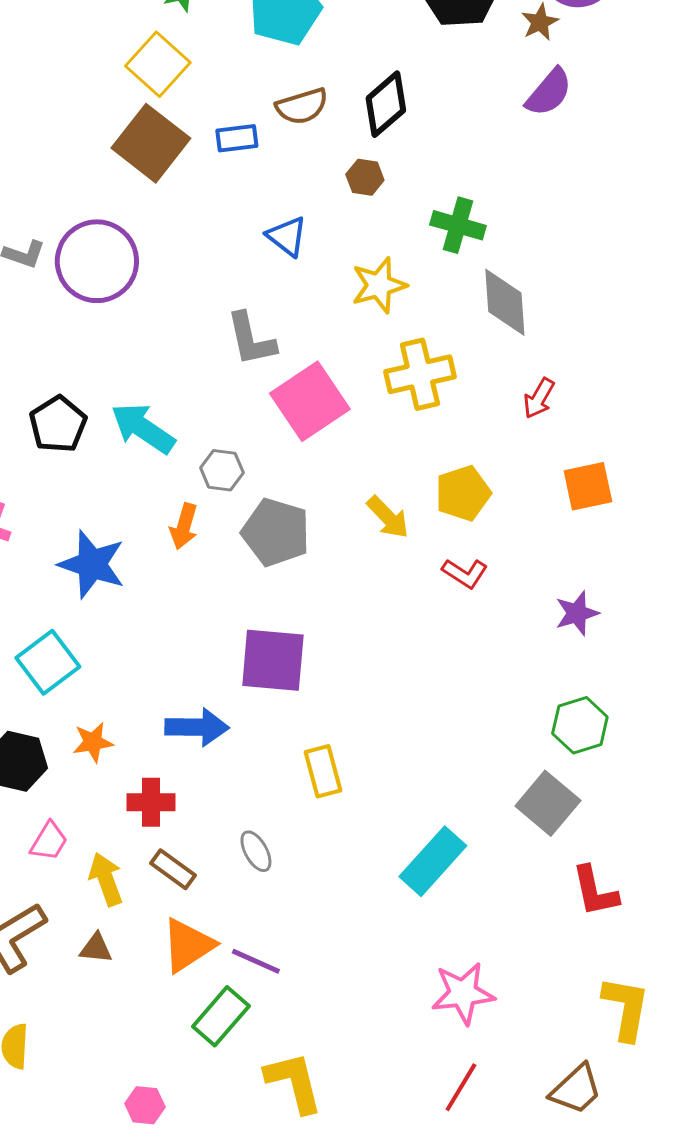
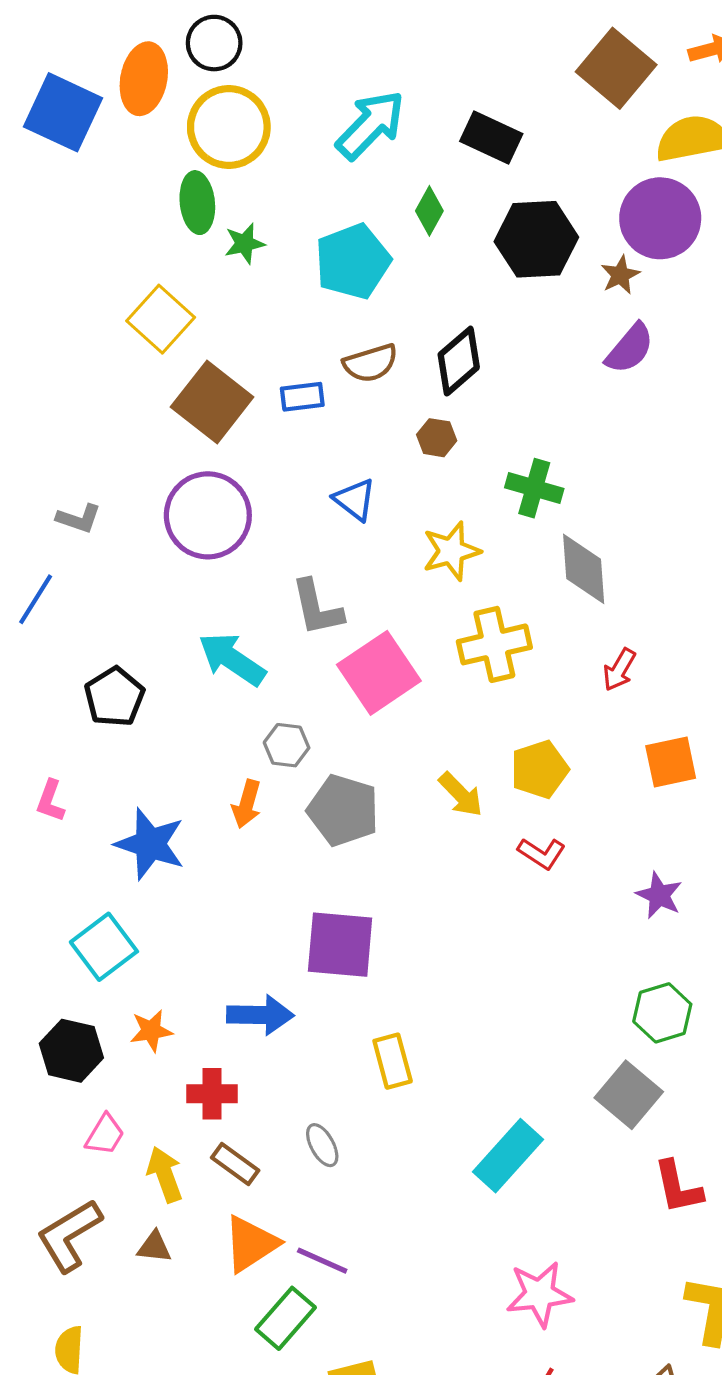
yellow square: (158, 64) -> (161, 319), moved
purple circle: (97, 261) -> (208, 515), moved
cyan arrow: (143, 428) -> (232, 659), moved
purple star: (577, 613) -> (659, 895), turned -30

